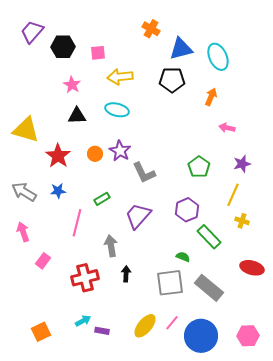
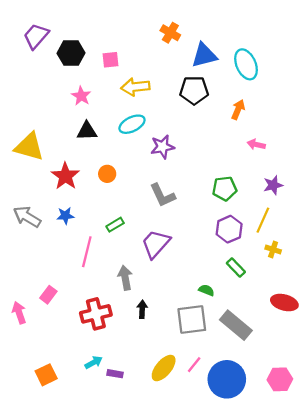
cyan ellipse: (117, 110) -> (132, 124), turned -40
purple star: (120, 151) -> (162, 147), moved, turned 30
green pentagon: (199, 167) -> (225, 189), turned 30
purple hexagon: (187, 210) -> (229, 229), moved
pink arrow: (23, 232) -> (19, 313), moved
green rectangle: (209, 237) -> (236, 268), size x0.7

